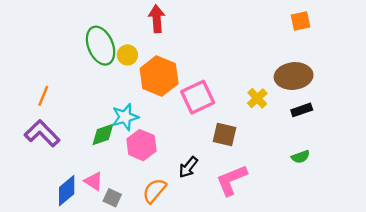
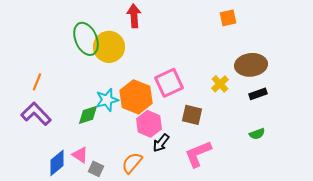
orange square: (301, 21) -> (228, 18), moved
yellow circle: (127, 55) -> (109, 47), size x1.8
orange hexagon: (159, 76) -> (136, 97), moved
pink hexagon: (141, 145) -> (149, 124), moved

